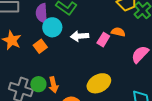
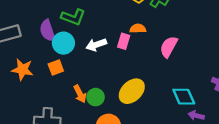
orange square: (40, 46) -> (56, 68), turned 32
green circle: (38, 84) -> (96, 97), moved
orange arrow: (53, 85) -> (80, 94), moved

